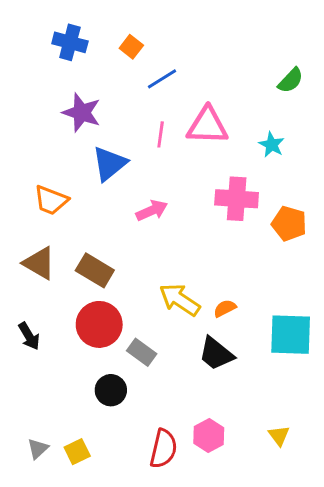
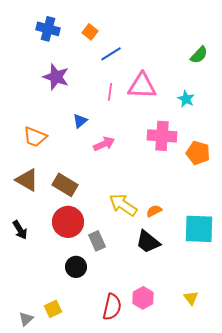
blue triangle: (109, 164) -> (80, 121), moved, size x0.6
gray rectangle: (142, 352) -> (97, 241), turned 30
gray triangle: (38, 449) -> (26, 319), moved

